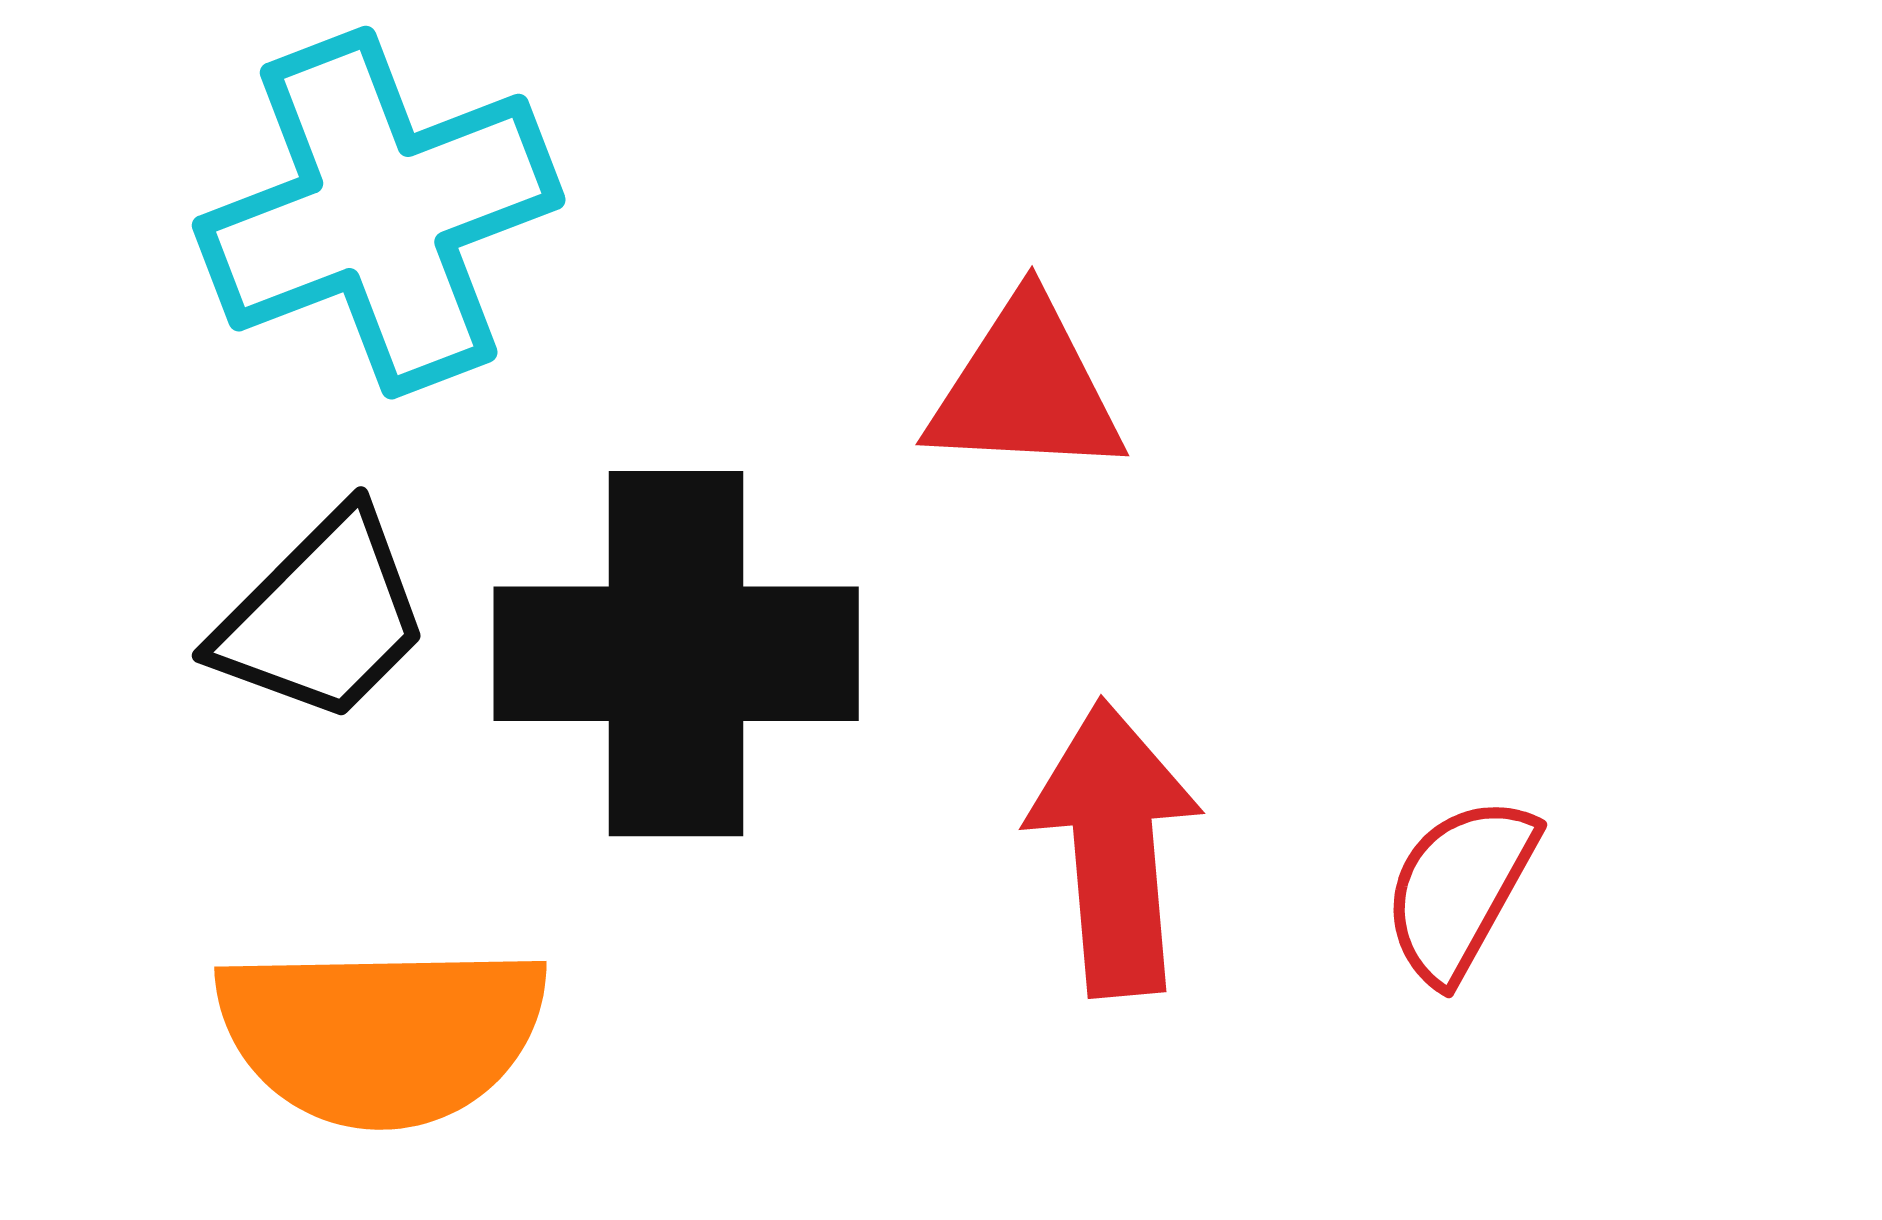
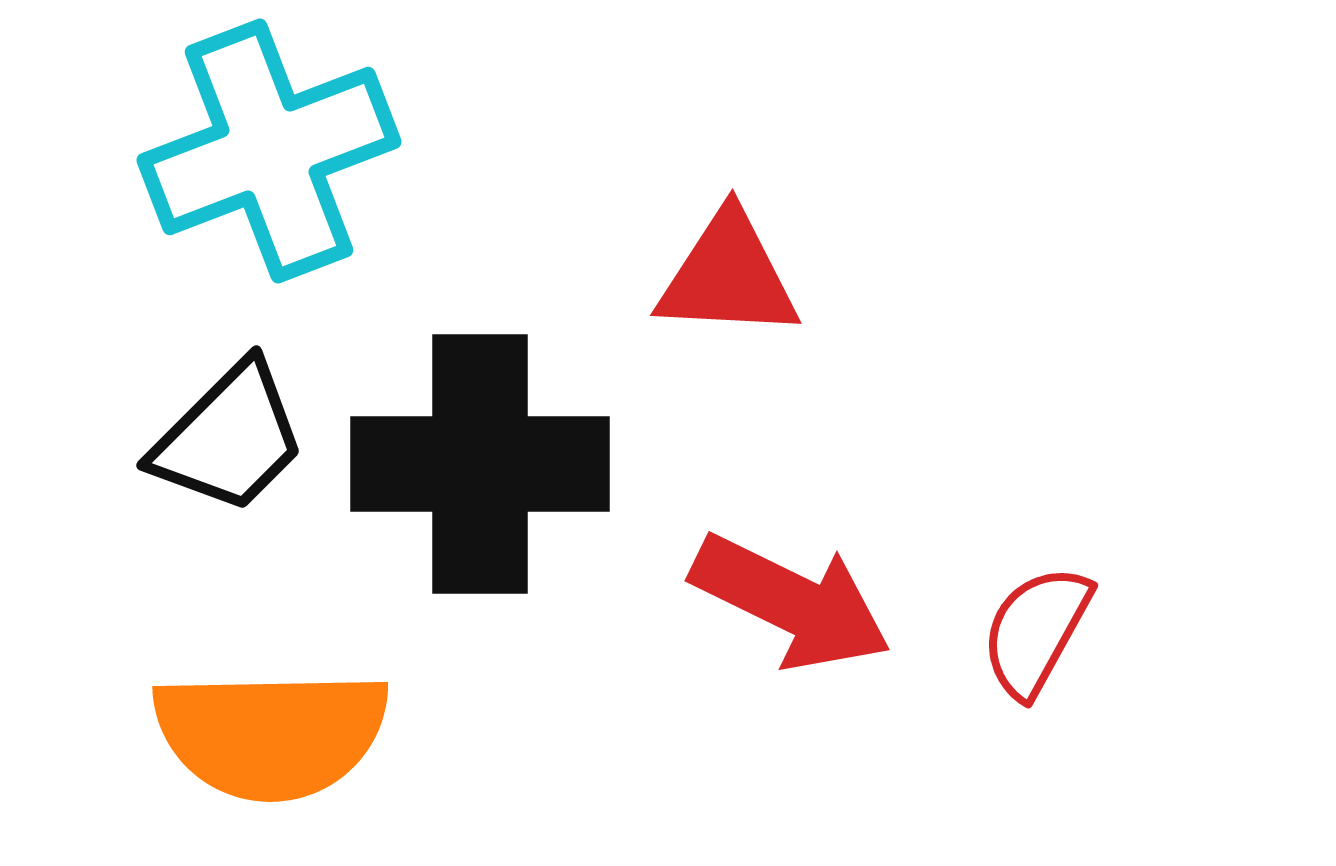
red arrow: (1114, 848) -> (791, 602), turned 121

